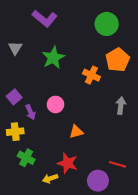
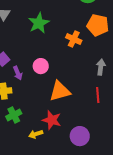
orange pentagon: (118, 60) -> (98, 25), turned -30
orange triangle: (76, 132) -> (60, 91), size x1.6
green cross: (26, 158) -> (14, 115), turned 35
red line: (118, 164) -> (98, 95), moved, turned 70

